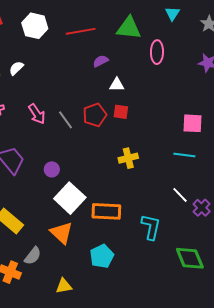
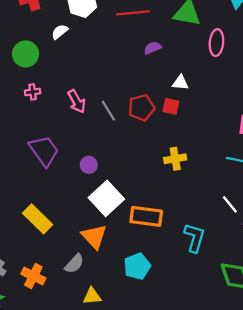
white semicircle: (16, 68) -> (60, 32), moved
white triangle: (117, 85) -> (180, 83), moved
gray semicircle: (33, 256) -> (74, 264), moved

